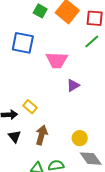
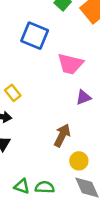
yellow rectangle: (30, 107) -> (13, 93), moved
brown arrow: (41, 135) -> (62, 135), moved

